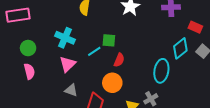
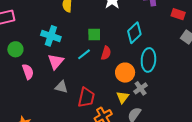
cyan diamond: (180, 48) -> (134, 33), moved
cyan line: (94, 51) -> (84, 54), moved
pink semicircle: (29, 71) -> (28, 72), moved
orange circle: (112, 83) -> (125, 73), moved

